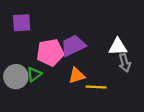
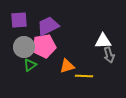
purple trapezoid: (73, 46) -> (48, 26), moved
gray circle: (16, 77) -> (24, 47), moved

